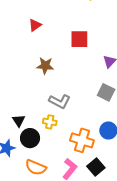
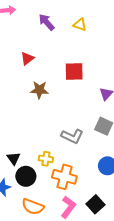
brown star: (45, 66) -> (39, 90), moved
gray L-shape: (60, 101) -> (72, 136), moved
orange cross: (82, 140) -> (64, 177), moved

